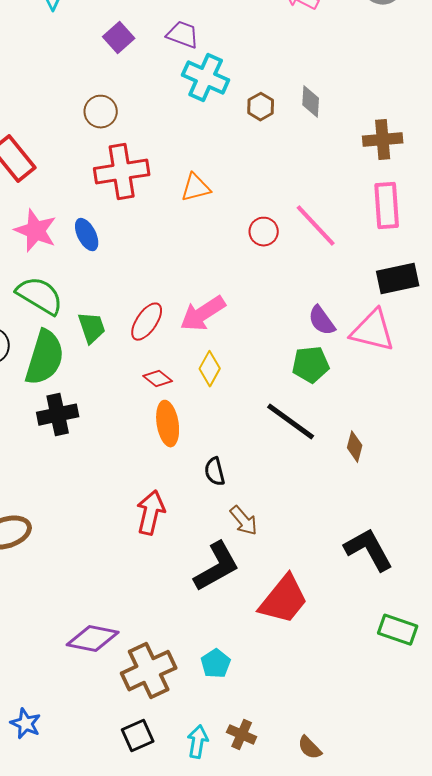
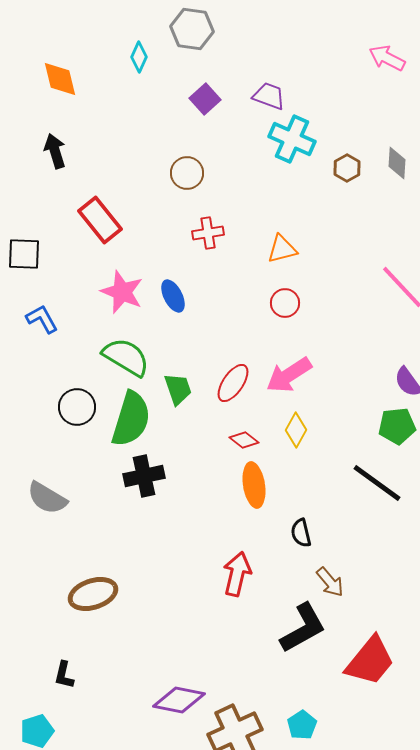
red cross: (122, 172) -> (208, 233), size x0.6
red circle: (264, 232) -> (285, 303), moved

